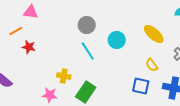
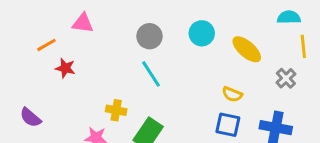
pink triangle: (31, 12) -> (83, 23), moved
cyan circle: (117, 40) -> (202, 33), moved
yellow semicircle: (152, 65) -> (232, 94), moved, turned -32

